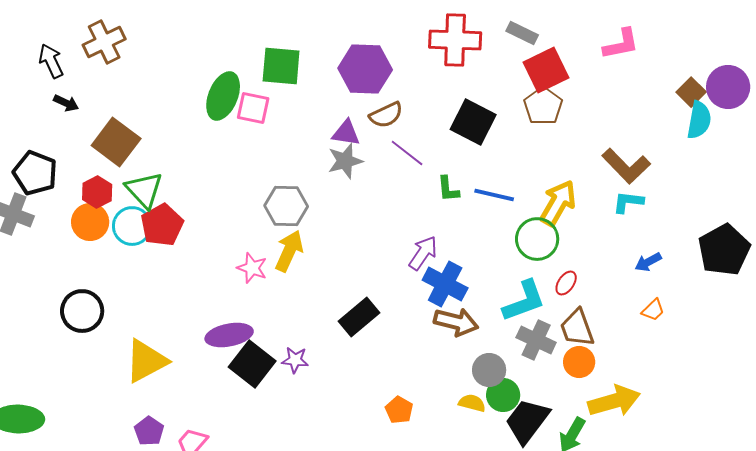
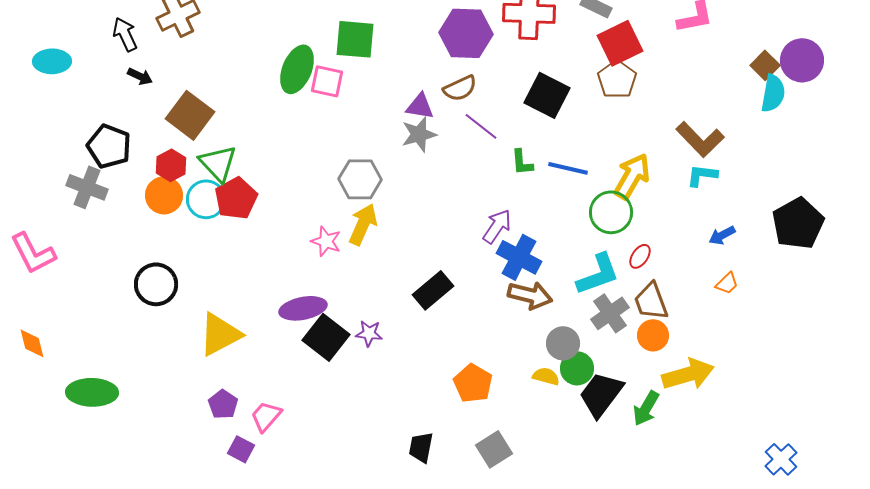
purple hexagon: (365, 69) -> (466, 33), moved
gray cross: (536, 340) -> (610, 313), turned 30
orange pentagon: (399, 410) -> (473, 383), size x1.4

